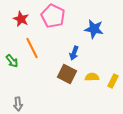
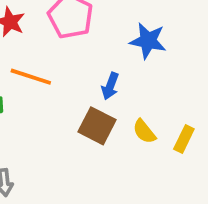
orange line: (32, 48) -> (31, 77), turned -45
yellow semicircle: (92, 77) -> (144, 131), turned -128

